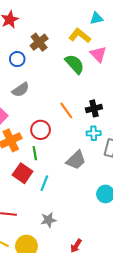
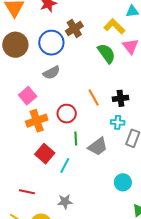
blue circle: (17, 59) -> (51, 43), size x1.6
green line: (35, 153) -> (76, 139), moved

